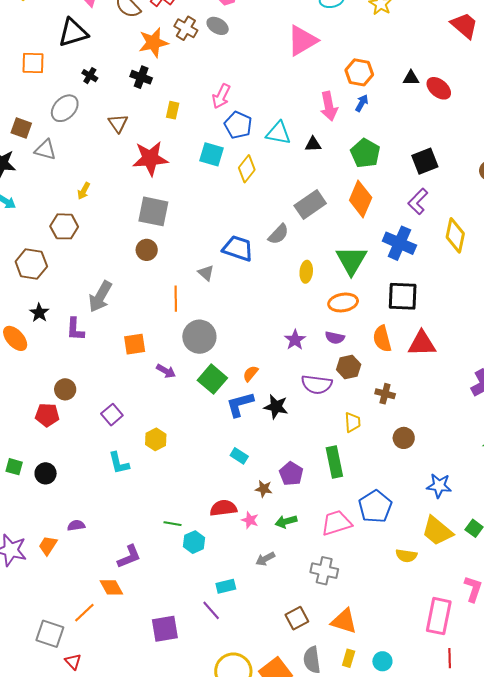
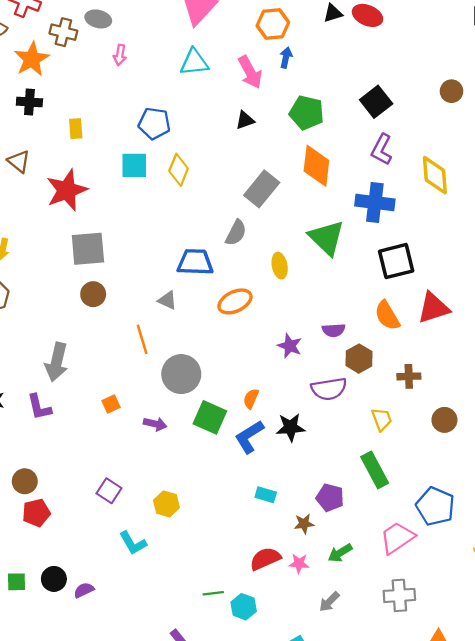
pink arrow: (221, 96) -> (120, 55), moved, size x0.7
cyan triangle: (278, 133) -> (194, 62), moved
orange ellipse: (343, 302) -> (235, 301), moved
orange square: (135, 344) -> (111, 404), size x0.7
brown circle: (65, 389) -> (25, 481), moved
purple semicircle: (76, 525) -> (84, 590), moved

